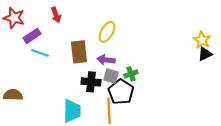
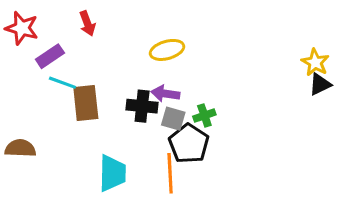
yellow ellipse: (107, 32) -> (167, 50), turned 45
brown rectangle: (79, 52) -> (86, 103), moved
black cross: (91, 82) -> (142, 106), moved

